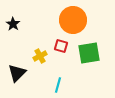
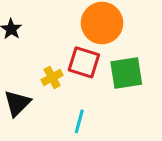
red square: (61, 46) -> (84, 62), size x1.5

